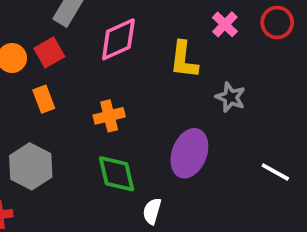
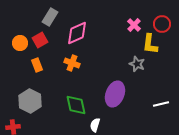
yellow L-shape: (184, 60) -> (150, 44), moved
orange cross: (109, 116) -> (72, 63), moved, turned 35
white line: (275, 172) -> (161, 104), turned -42

